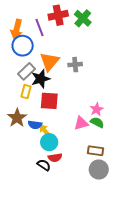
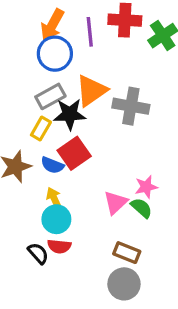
gray cross: (75, 65) -> (131, 106), size x1.5
red square: (49, 101) -> (74, 153), turned 36
pink triangle: (81, 123) -> (116, 203), turned -42
blue semicircle: (35, 125) -> (52, 165), moved

